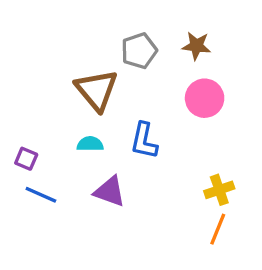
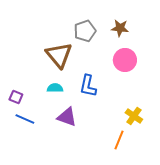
yellow cross: (219, 190) -> (134, 116), turned -36
orange line: (218, 229) -> (119, 140), moved

